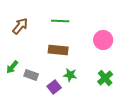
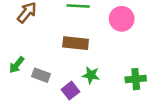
pink circle: (103, 40) -> (122, 19), moved
green cross: (105, 78) -> (136, 79), turned 35

